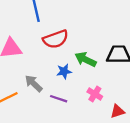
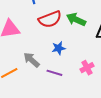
green arrow: (86, 59) -> (76, 20), moved
pink cross: (95, 94) -> (87, 68), turned 32

